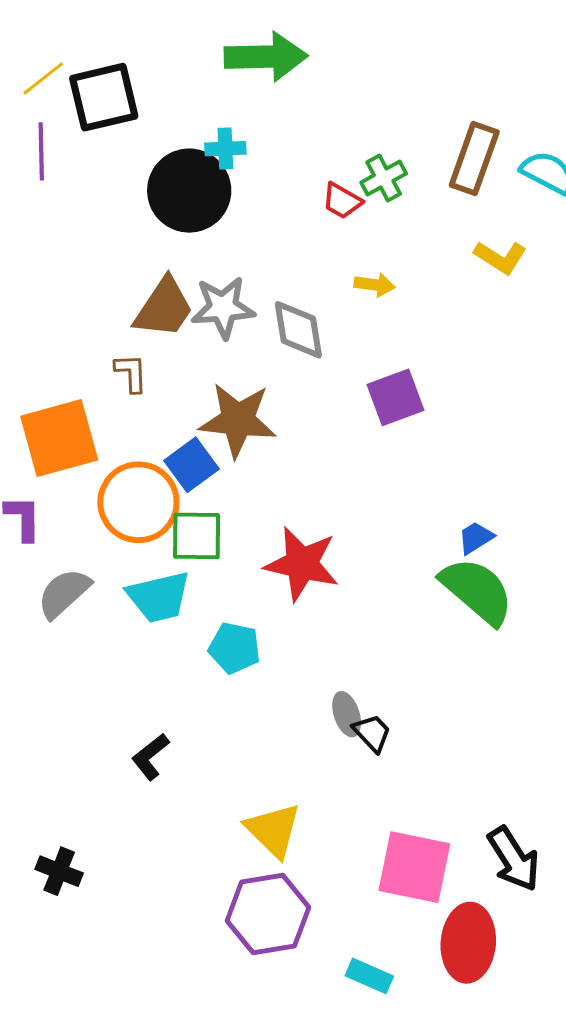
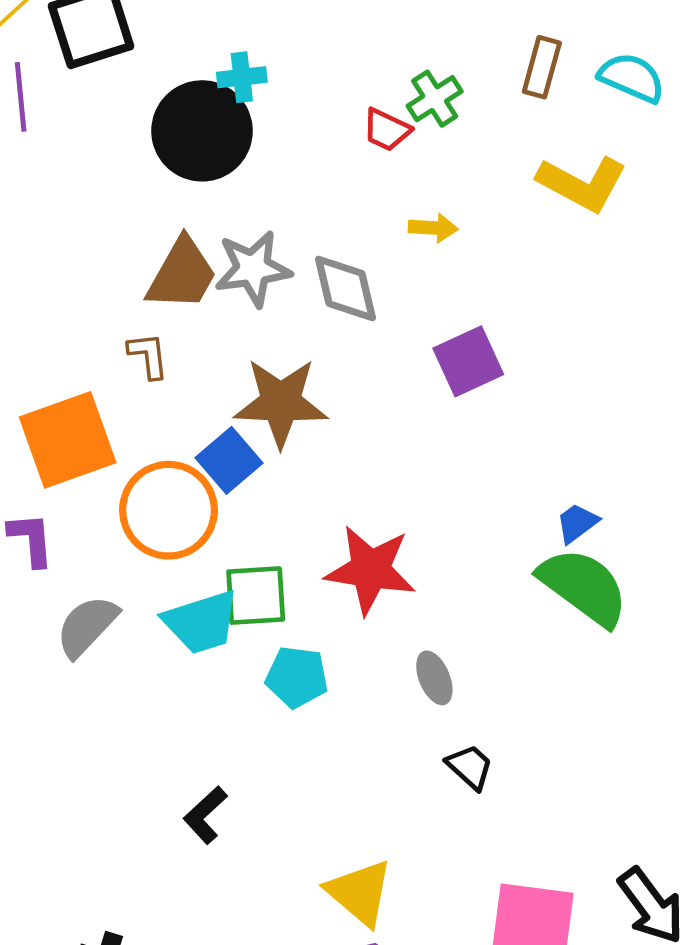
brown rectangle: (474, 159) -> (542, 67), size x0.7
yellow L-shape: (500, 257) -> (582, 184), size x1.4
green square: (197, 536) -> (256, 596), moved
gray ellipse: (347, 714) -> (434, 678), moved

